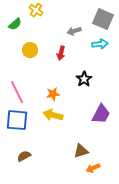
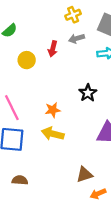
yellow cross: (36, 10) -> (73, 15), moved, turned 32
red arrow: (61, 53) -> (53, 49), moved
brown semicircle: (24, 156) -> (20, 180), turned 32

